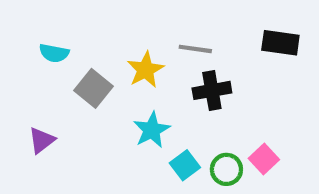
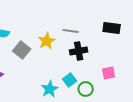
cyan star: (152, 130) -> (50, 89), moved
pink square: (264, 159) -> (109, 73), moved, turned 32
cyan square: (185, 165) -> (70, 80), moved

